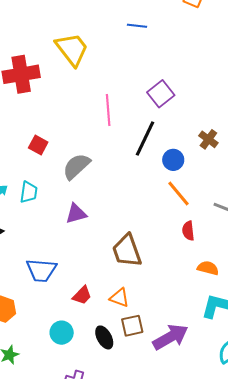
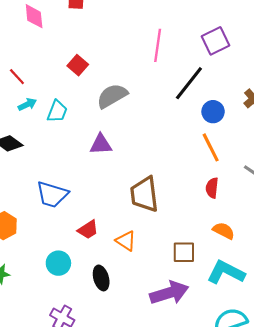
brown square: (132, 326) -> (184, 252), moved

